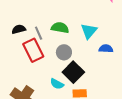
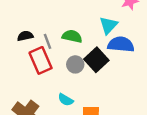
cyan triangle: (89, 31) -> (108, 25), moved
blue semicircle: (106, 49) -> (121, 44), moved, size x1.6
black square: (73, 72) -> (96, 60), moved

